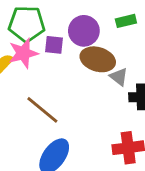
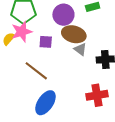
purple square: (54, 45) -> (46, 42), moved
gray triangle: (119, 77) -> (80, 49), moved

